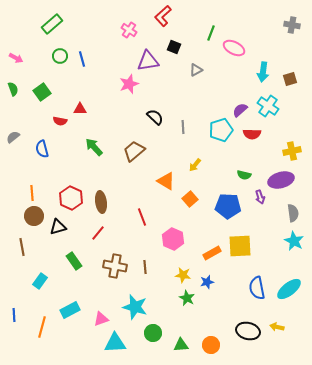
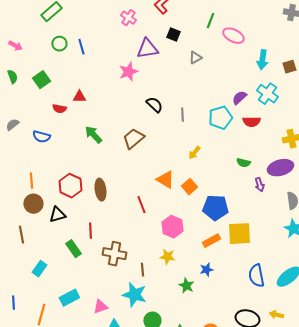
blue semicircle: (42, 149) -> (41, 137), turned -60
orange triangle: (166, 181) -> (165, 180), moved
blue pentagon: (228, 206) -> (215, 208), moved
red line: (98, 233) -> (90, 231), moved, turned -42
brown line: (145, 267) -> (142, 270), moved
yellow star: (183, 275) -> (167, 257), moved

